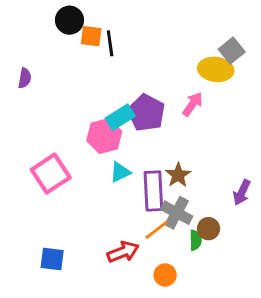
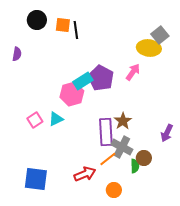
black circle: (69, 20) -> (37, 20), moved
cyan triangle: (120, 172) -> (56, 119), moved
pink square: (51, 174) -> (35, 120), size x0.6
blue square: (52, 259) -> (36, 179), size x1.4

